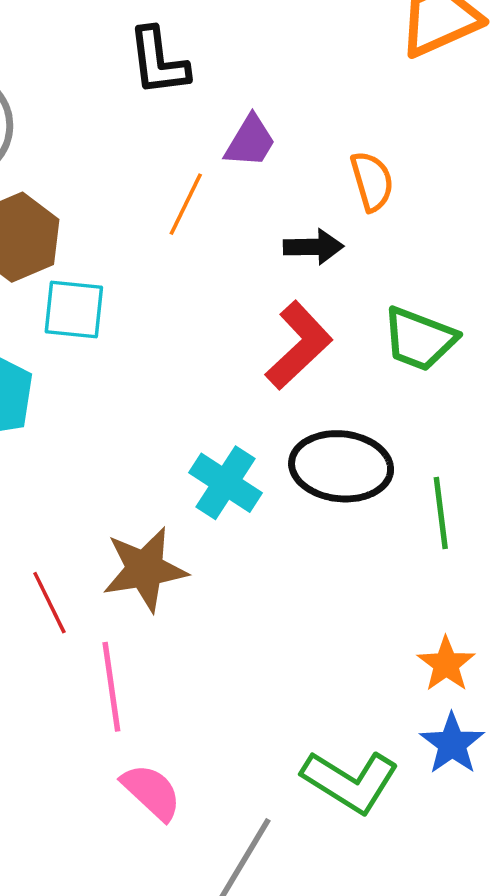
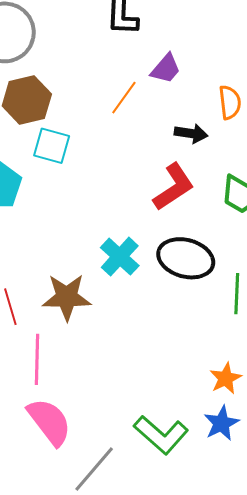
pink semicircle: (151, 792) -> (49, 422), size x1.4

